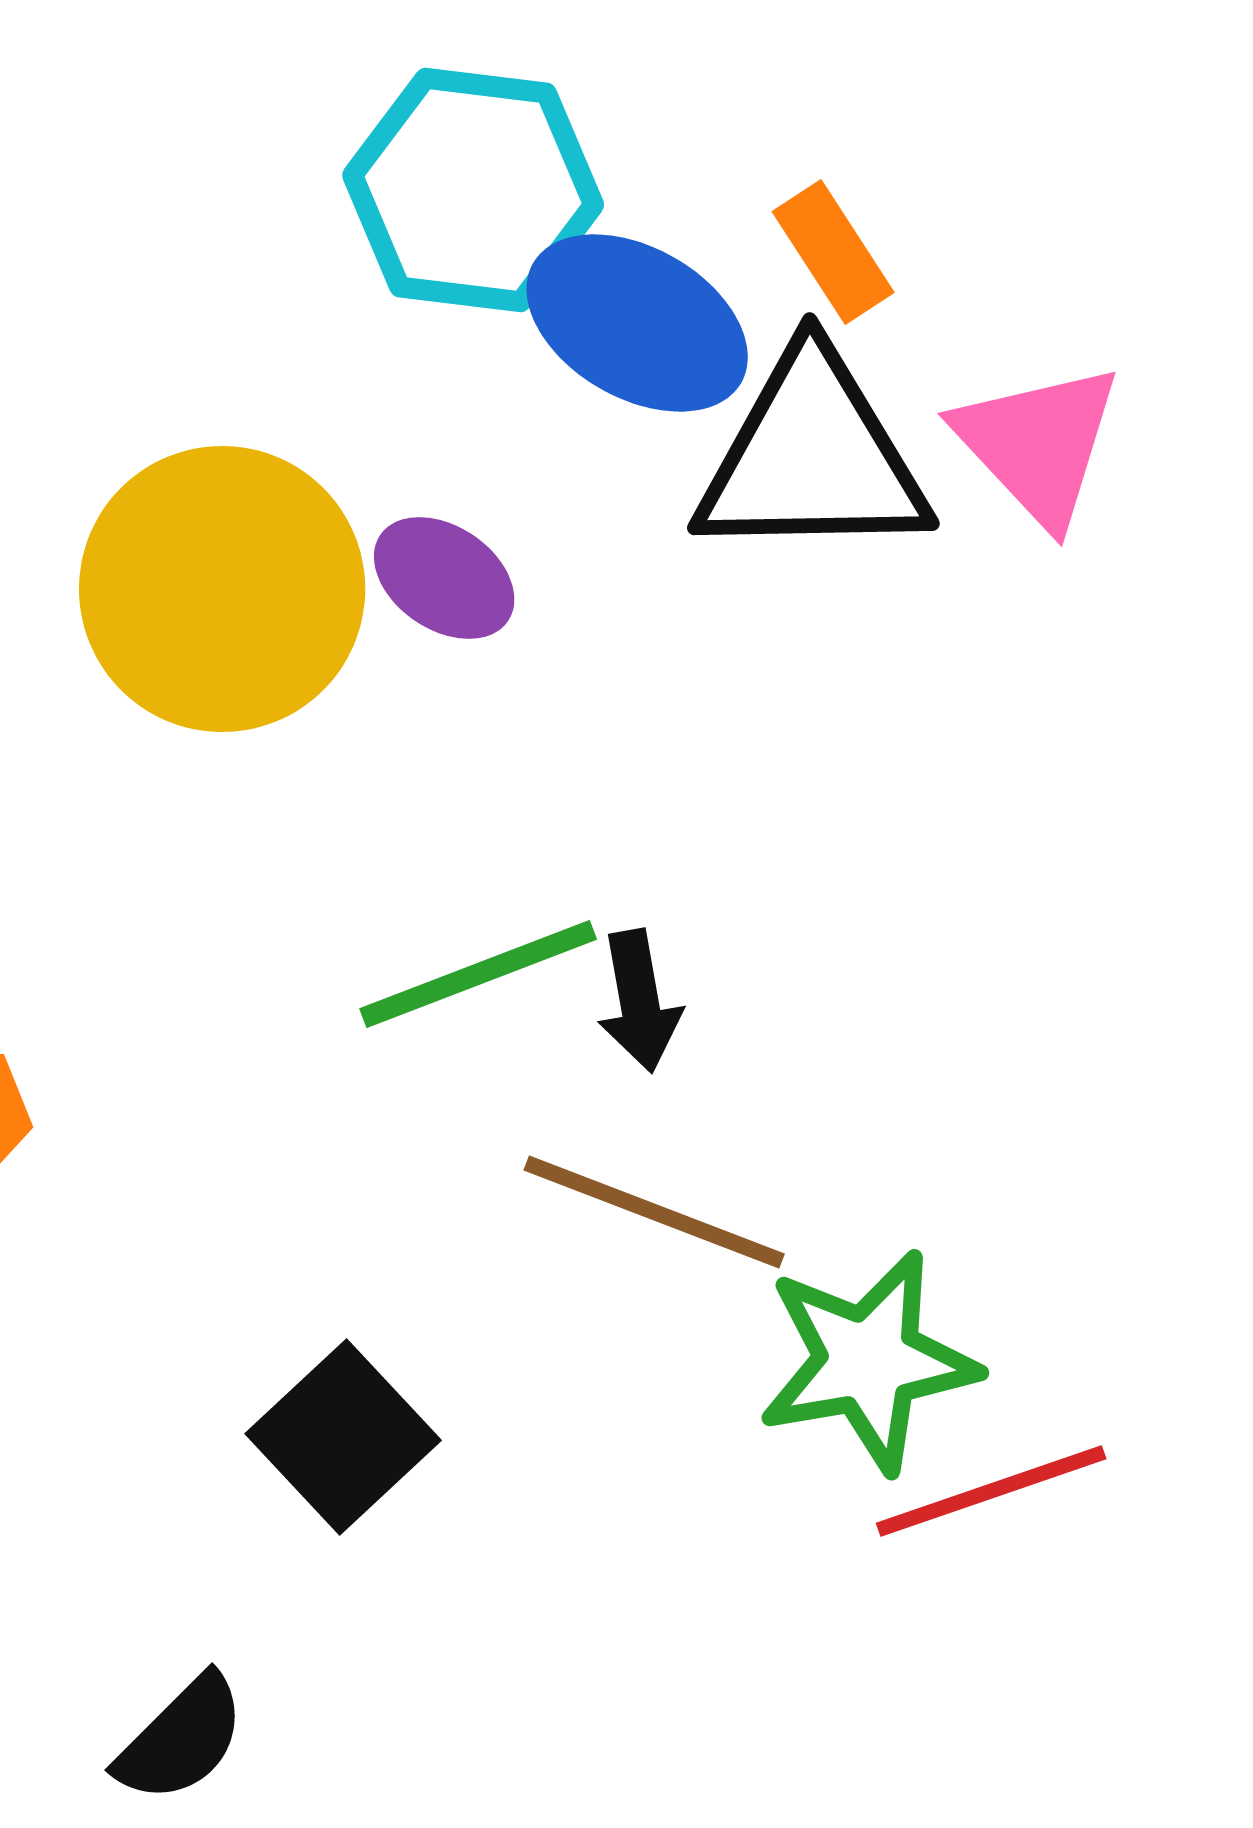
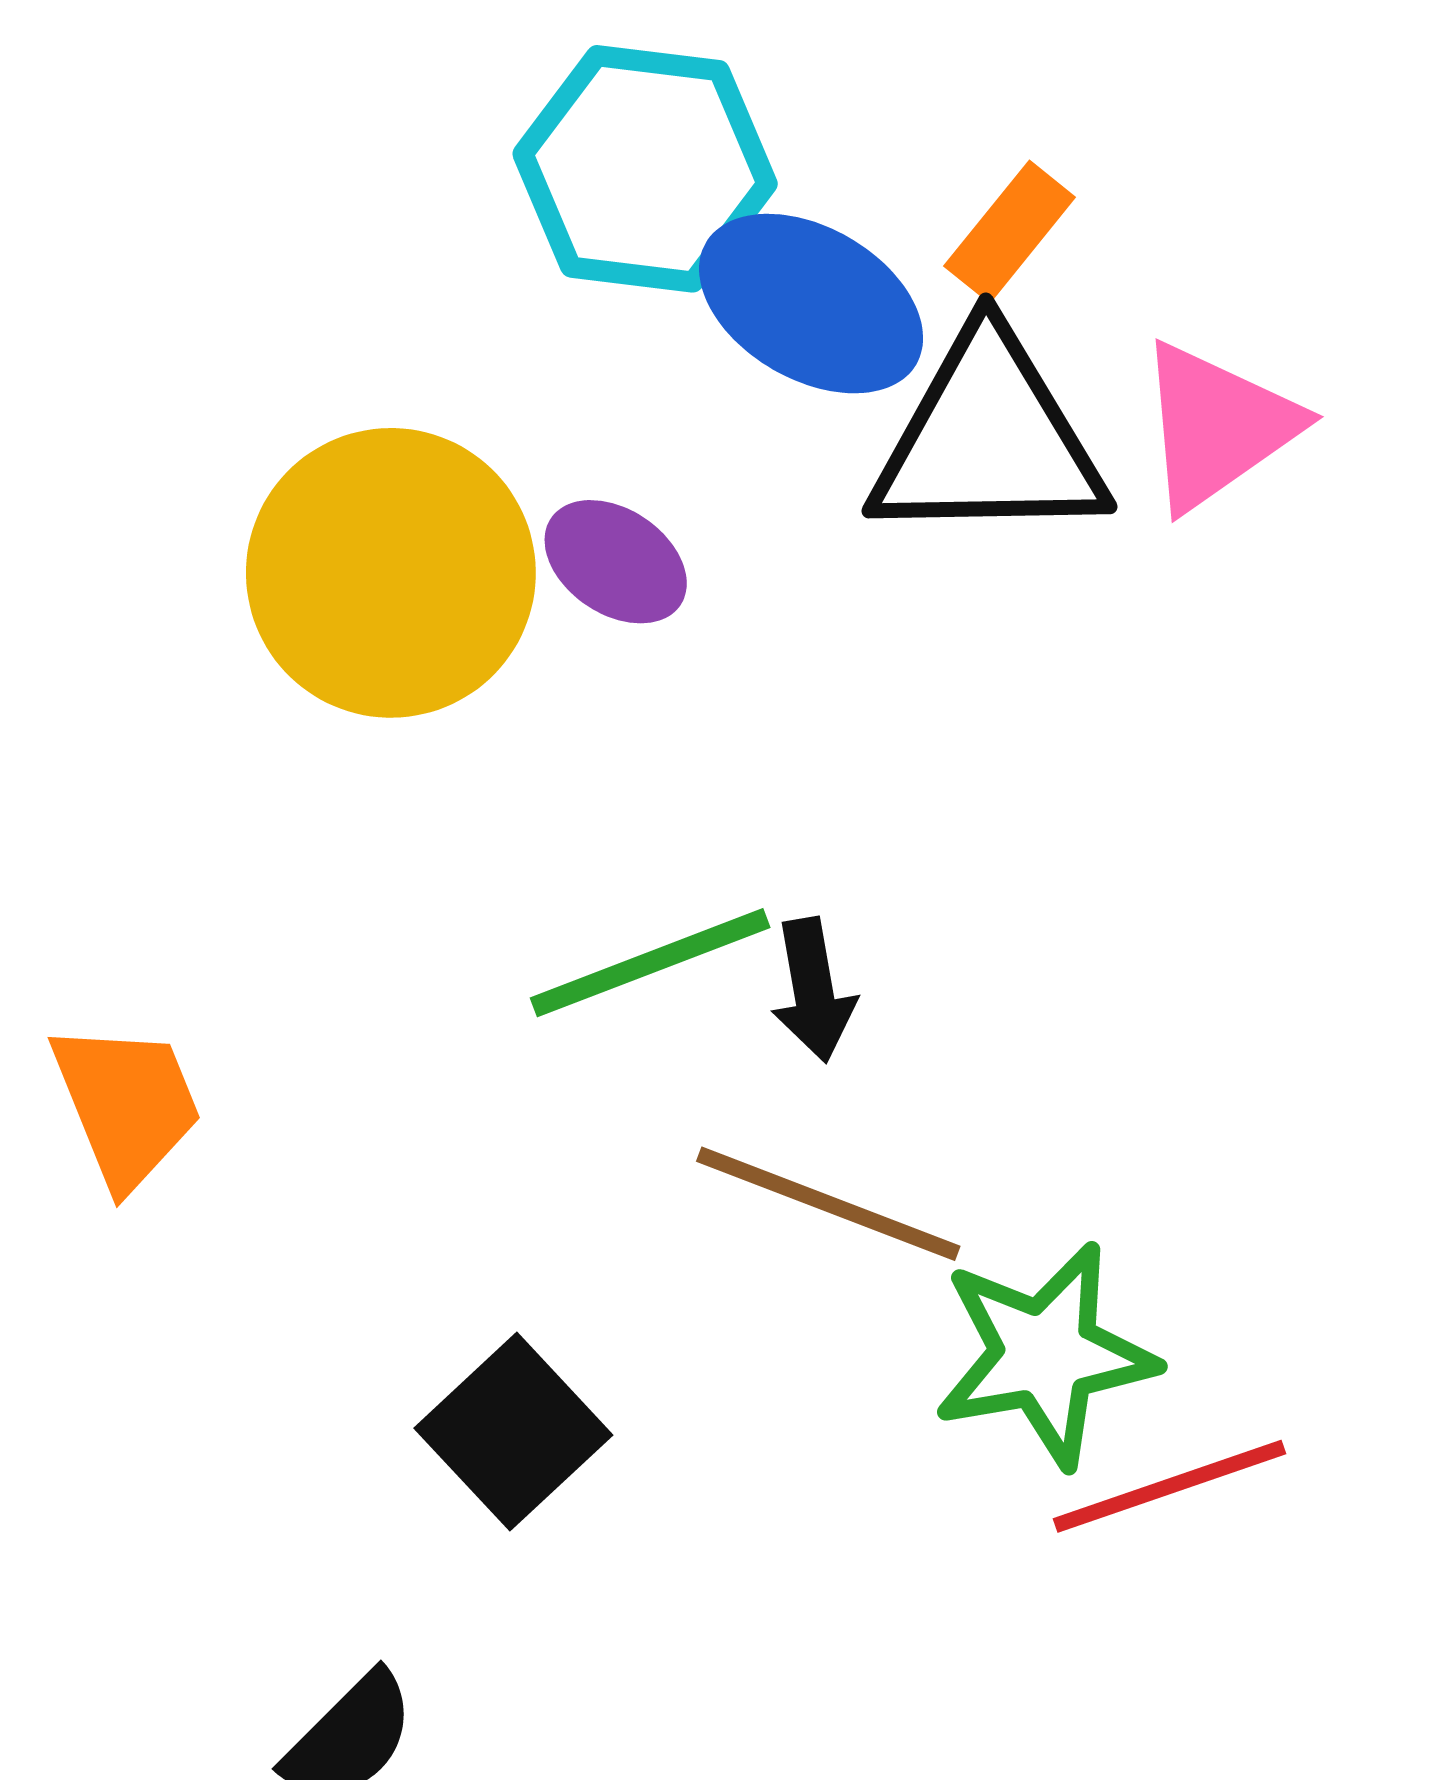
orange rectangle: (833, 252) -> (1010, 232), turned 72
pink triangle: (1038, 444) -> (1217, 426), turned 38

